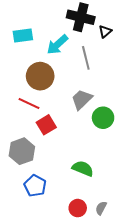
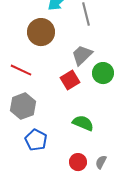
red line: (29, 104) -> (21, 70), moved
red square: (46, 125) -> (70, 80), moved

